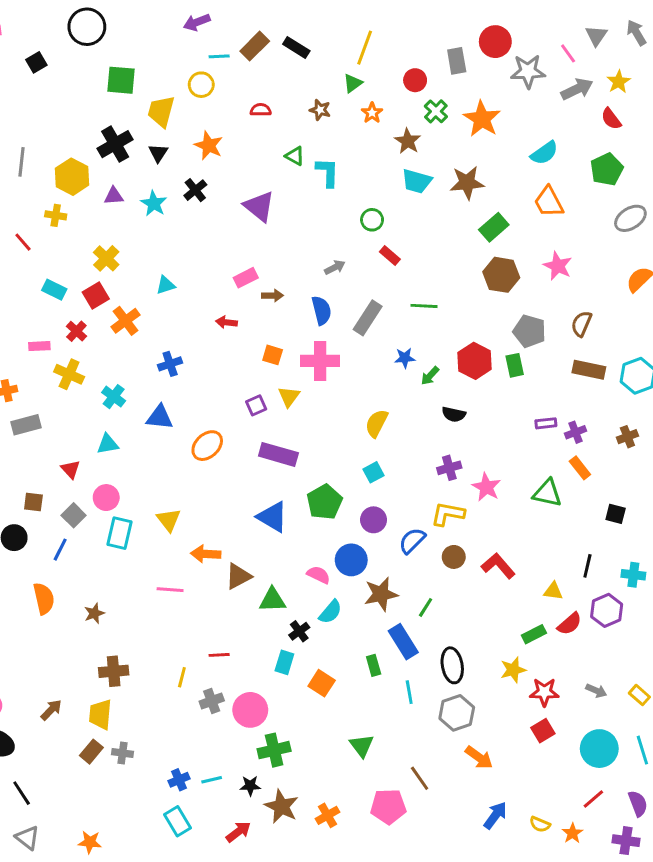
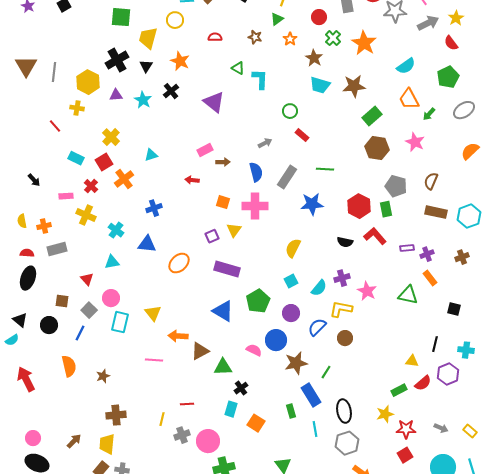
blue star: (405, 358) -> (312, 204), size x1.6
green arrow: (430, 376) -> (429, 114), moved
red L-shape: (498, 566) -> (375, 236), moved
cyan semicircle: (330, 612) -> (319, 288), moved

